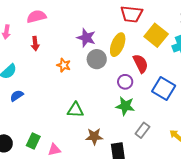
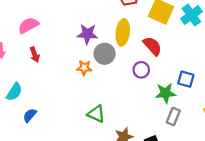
orange star: (64, 65) -> (84, 68), moved
blue square: (164, 89) -> (186, 79), moved, size x0.7
green star: (125, 106) -> (166, 93), moved
green triangle: (75, 110) -> (96, 114), turned 36

